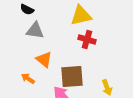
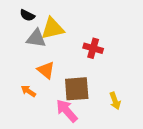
yellow triangle: (81, 16) -> (53, 29), moved

